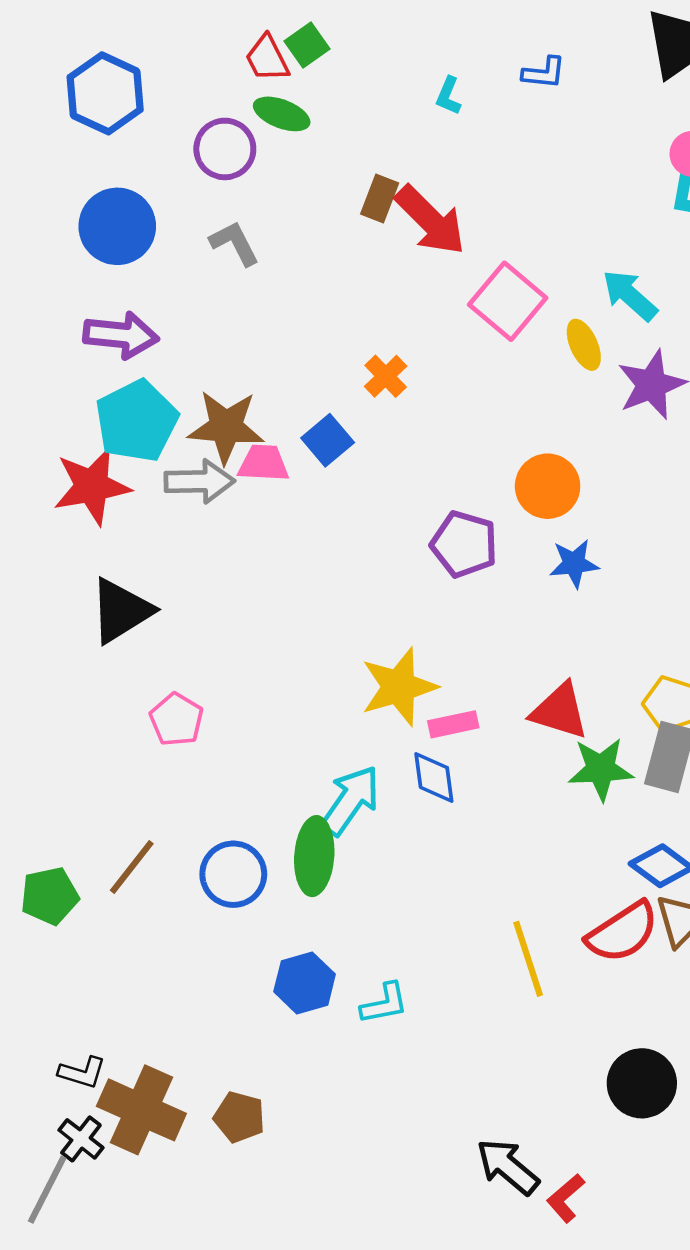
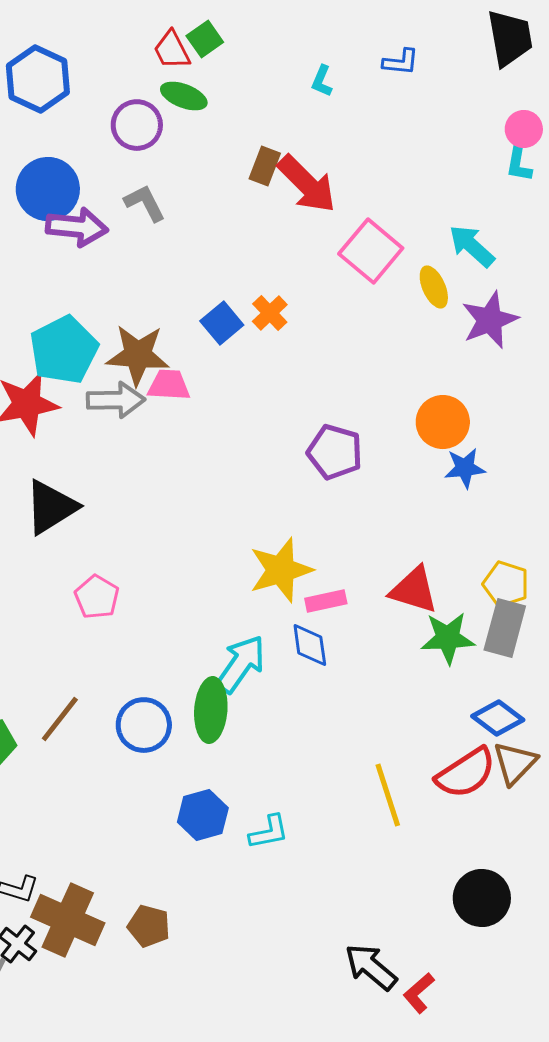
purple arrow: (121, 335) -> (77, 227), moved
blue square: (328, 440) -> (222, 323), moved
orange circle: (548, 486) -> (443, 422), moved
blue star: (574, 564) -> (465, 468), moved

